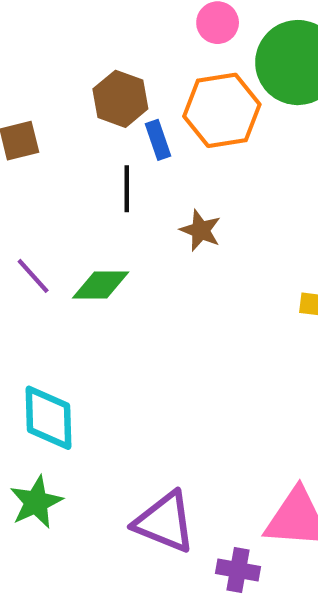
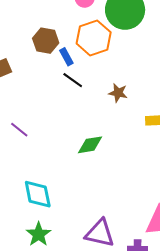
black line: (127, 189) -> (73, 80), moved, turned -45
brown star: (201, 230) -> (118, 93), moved
green diamond: (101, 285) -> (90, 145), moved

